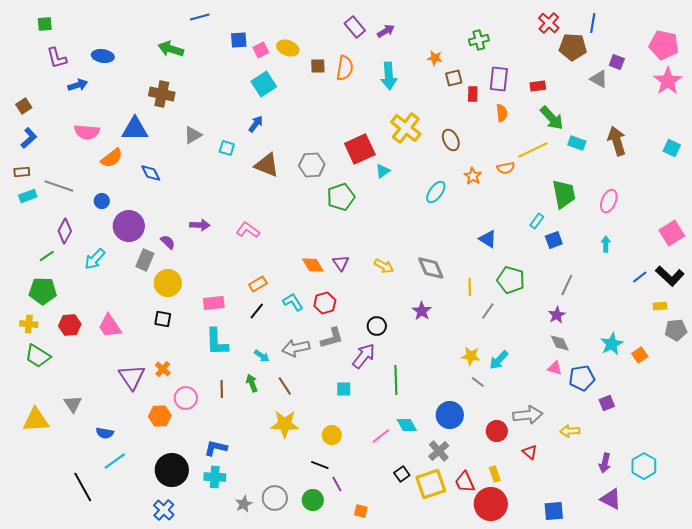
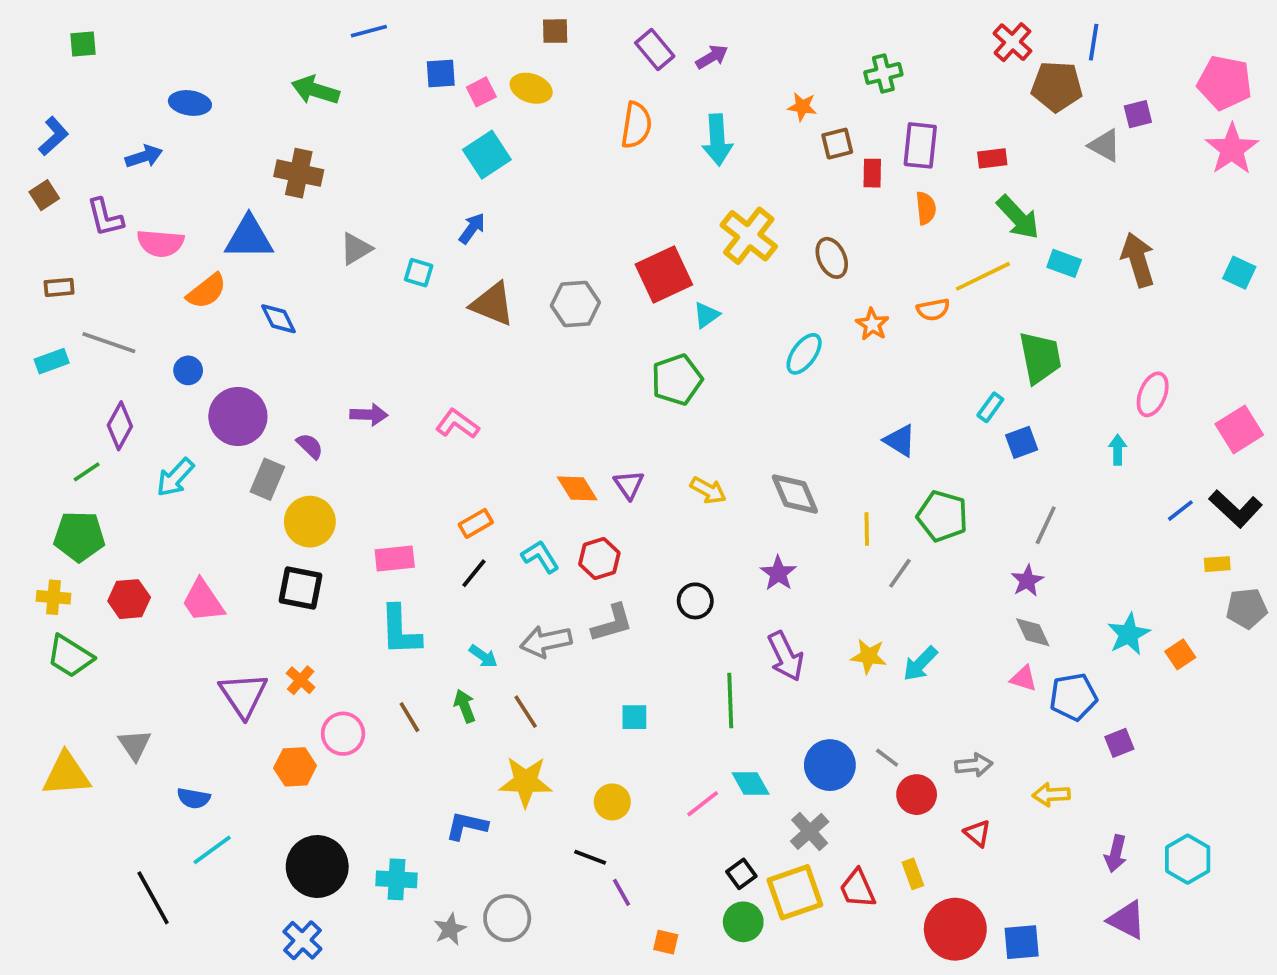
purple L-shape: (57, 58) -> (105, 217), moved
purple square: (617, 62) -> (1138, 114), turned -35
brown square: (318, 66) -> (555, 31), moved
blue L-shape: (29, 138) -> (53, 136), moved
brown rectangle: (22, 172) -> (59, 287), moved
green pentagon: (341, 197) -> (677, 380), moved
pink ellipse: (609, 201) -> (1153, 394), moved
black square: (163, 319) -> (301, 588), size x1.4
purple arrow: (364, 356) -> (786, 656), moved, turned 116
gray line: (478, 382) -> (887, 758), moved
brown line: (222, 389) -> (409, 717), turned -30
gray arrow: (528, 415) -> (974, 765), size x0.7
blue L-shape: (216, 448) -> (467, 826), moved
green circle: (313, 500) -> (743, 922), moved
red circle: (491, 504) -> (955, 929), moved

